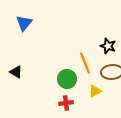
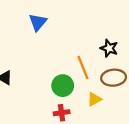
blue triangle: (24, 23) -> (38, 22), moved

